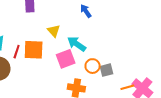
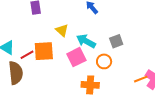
red line: (17, 52) -> (27, 55), turned 48
gray square: (106, 70) -> (116, 41), moved

